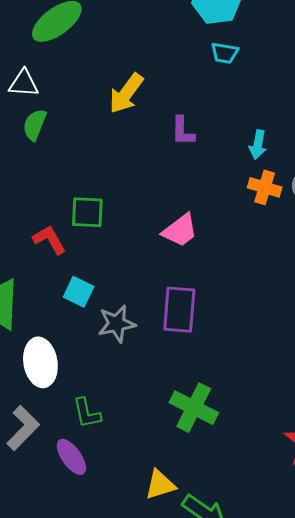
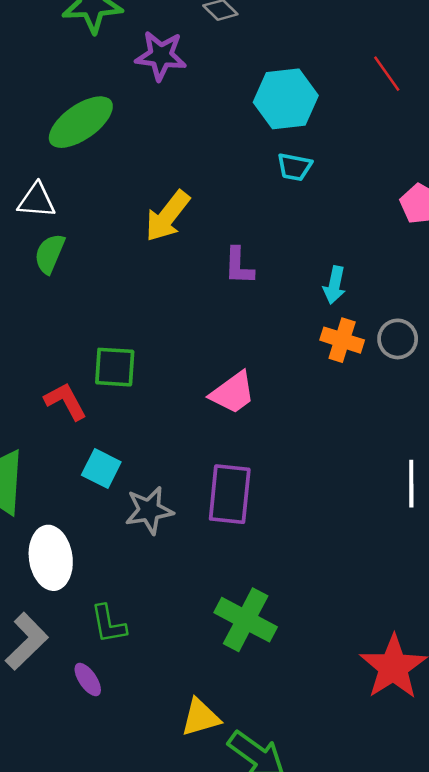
purple ellipse: (71, 457) -> (88, 679), size x0.7

